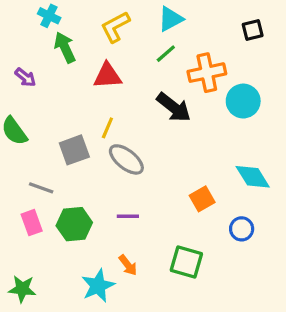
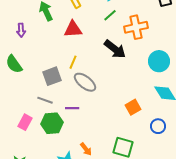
purple arrow: (25, 77) -> (21, 30), turned 48
cyan circle: (243, 101) -> (159, 61), moved
gray line: (41, 188) -> (45, 100), moved
purple line: (128, 216) -> (72, 108), moved
pink rectangle: (32, 223) -> (25, 122), turned 49

